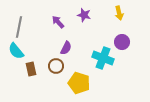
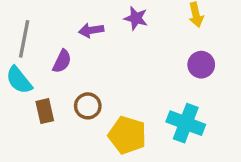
purple arrow: (58, 22) -> (91, 30), turned -56
purple semicircle: (66, 48) -> (62, 61), moved
cyan cross: (103, 58) -> (186, 123), moved

